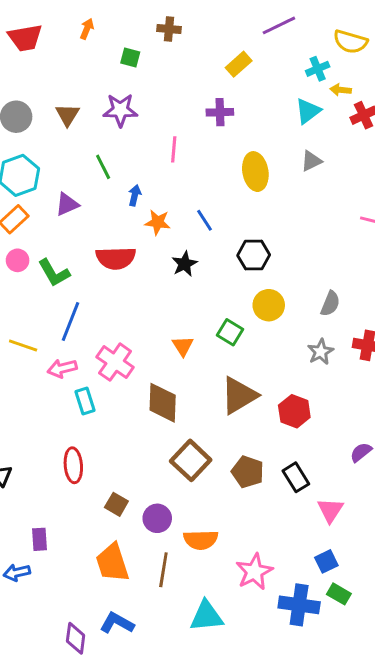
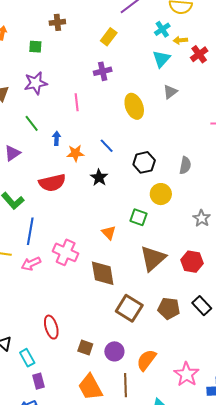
gray semicircle: (330, 304) -> (185, 165), moved
cyan rectangle: (85, 401) -> (27, 358), moved
orange semicircle: (201, 540) -> (146, 360), turned 140

